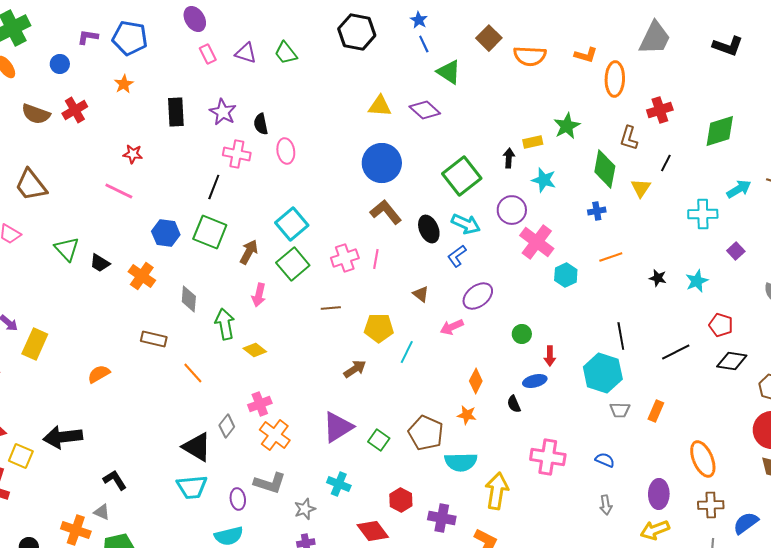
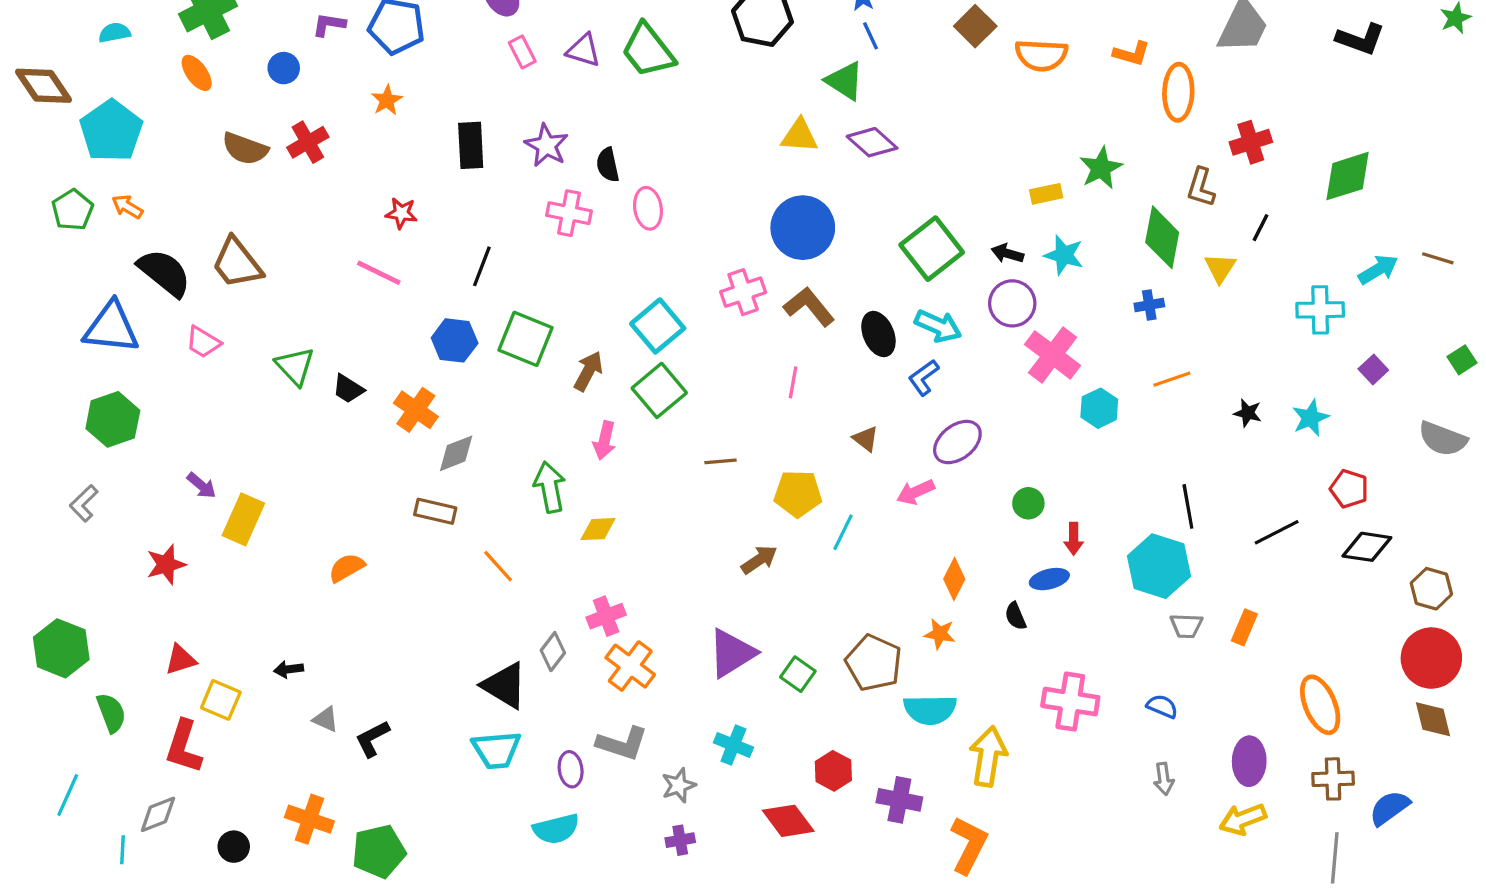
green trapezoid: (286, 53) -> (648, 50), size x1.5
green triangle: (449, 72) -> (845, 81), moved
black arrow: (509, 158) -> (1007, 253), moved, turned -78
black line: (214, 187) -> (482, 266), moved
pink cross: (345, 258) -> (743, 292), moved
gray diamond: (189, 299) -> (456, 453), moved, turned 64
yellow diamond: (255, 350) -> (598, 529), turned -40
black arrow: (63, 437) -> (289, 669), size x0.5
black L-shape: (115, 480) -> (372, 739), turned -85
gray triangle: (102, 512) -> (326, 719), moved

